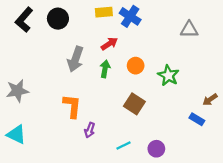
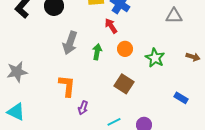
red arrow: (109, 44) -> (111, 26), moved, turned -91
brown arrow: (210, 100) -> (193, 57), moved, turned -128

